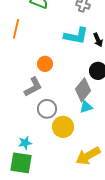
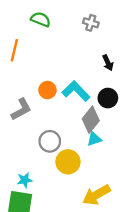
cyan L-shape: (76, 36) -> (76, 91), moved, turned -145
gray L-shape: (33, 87) -> (21, 109), moved

